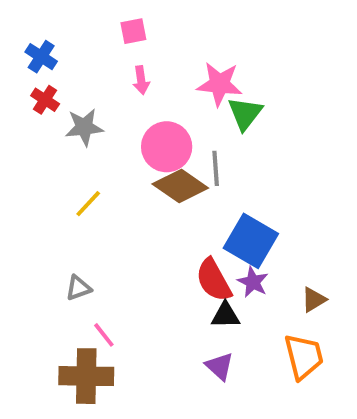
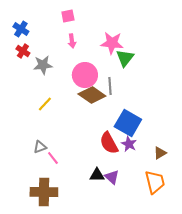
black triangle: (225, 315) -> (97, 175), moved
pink line: (104, 335) -> (53, 158), moved
purple triangle: (220, 366) -> (112, 177), moved

